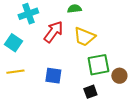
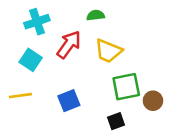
cyan square: (13, 43) -> (31, 60), moved
blue square: (53, 76) -> (69, 101), turned -30

